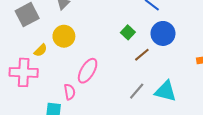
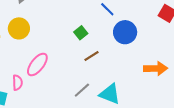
blue circle: (163, 33) -> (125, 32), moved

